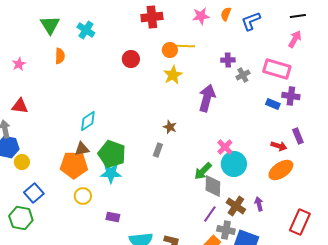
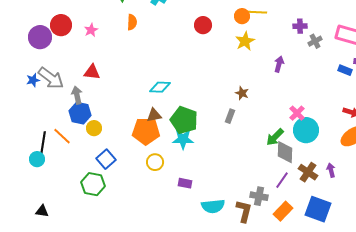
purple arrow: (207, 98) -> (279, 64), size x0.6
cyan diamond: (88, 121) -> (160, 87), turned 35
gray cross: (226, 230) -> (259, 196), moved

